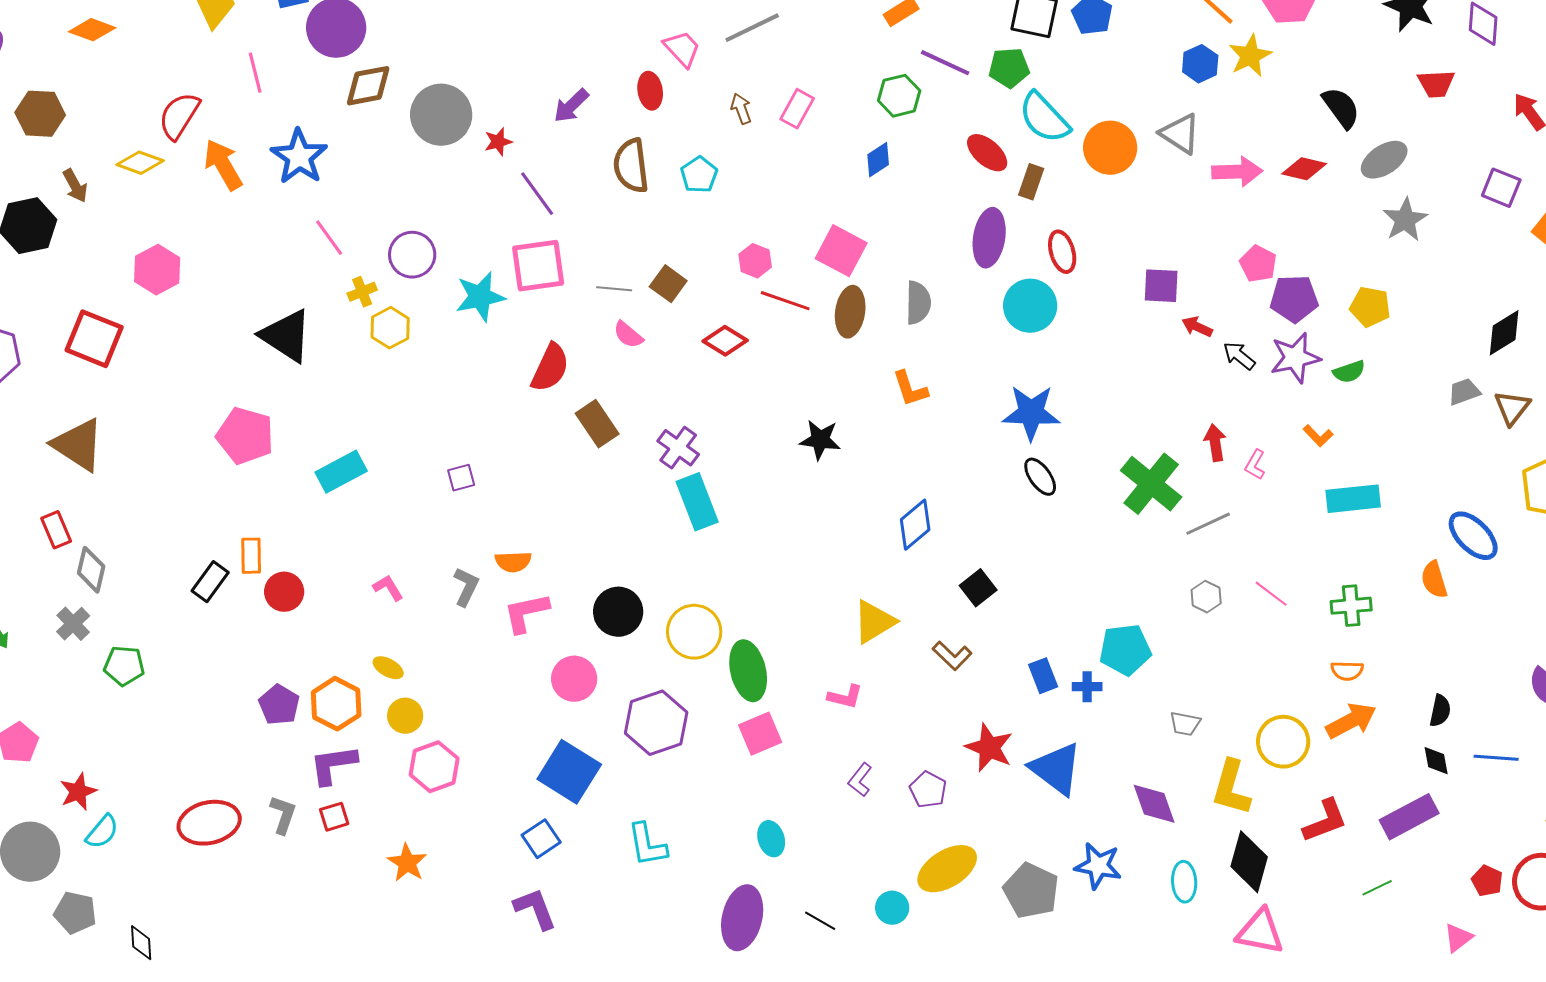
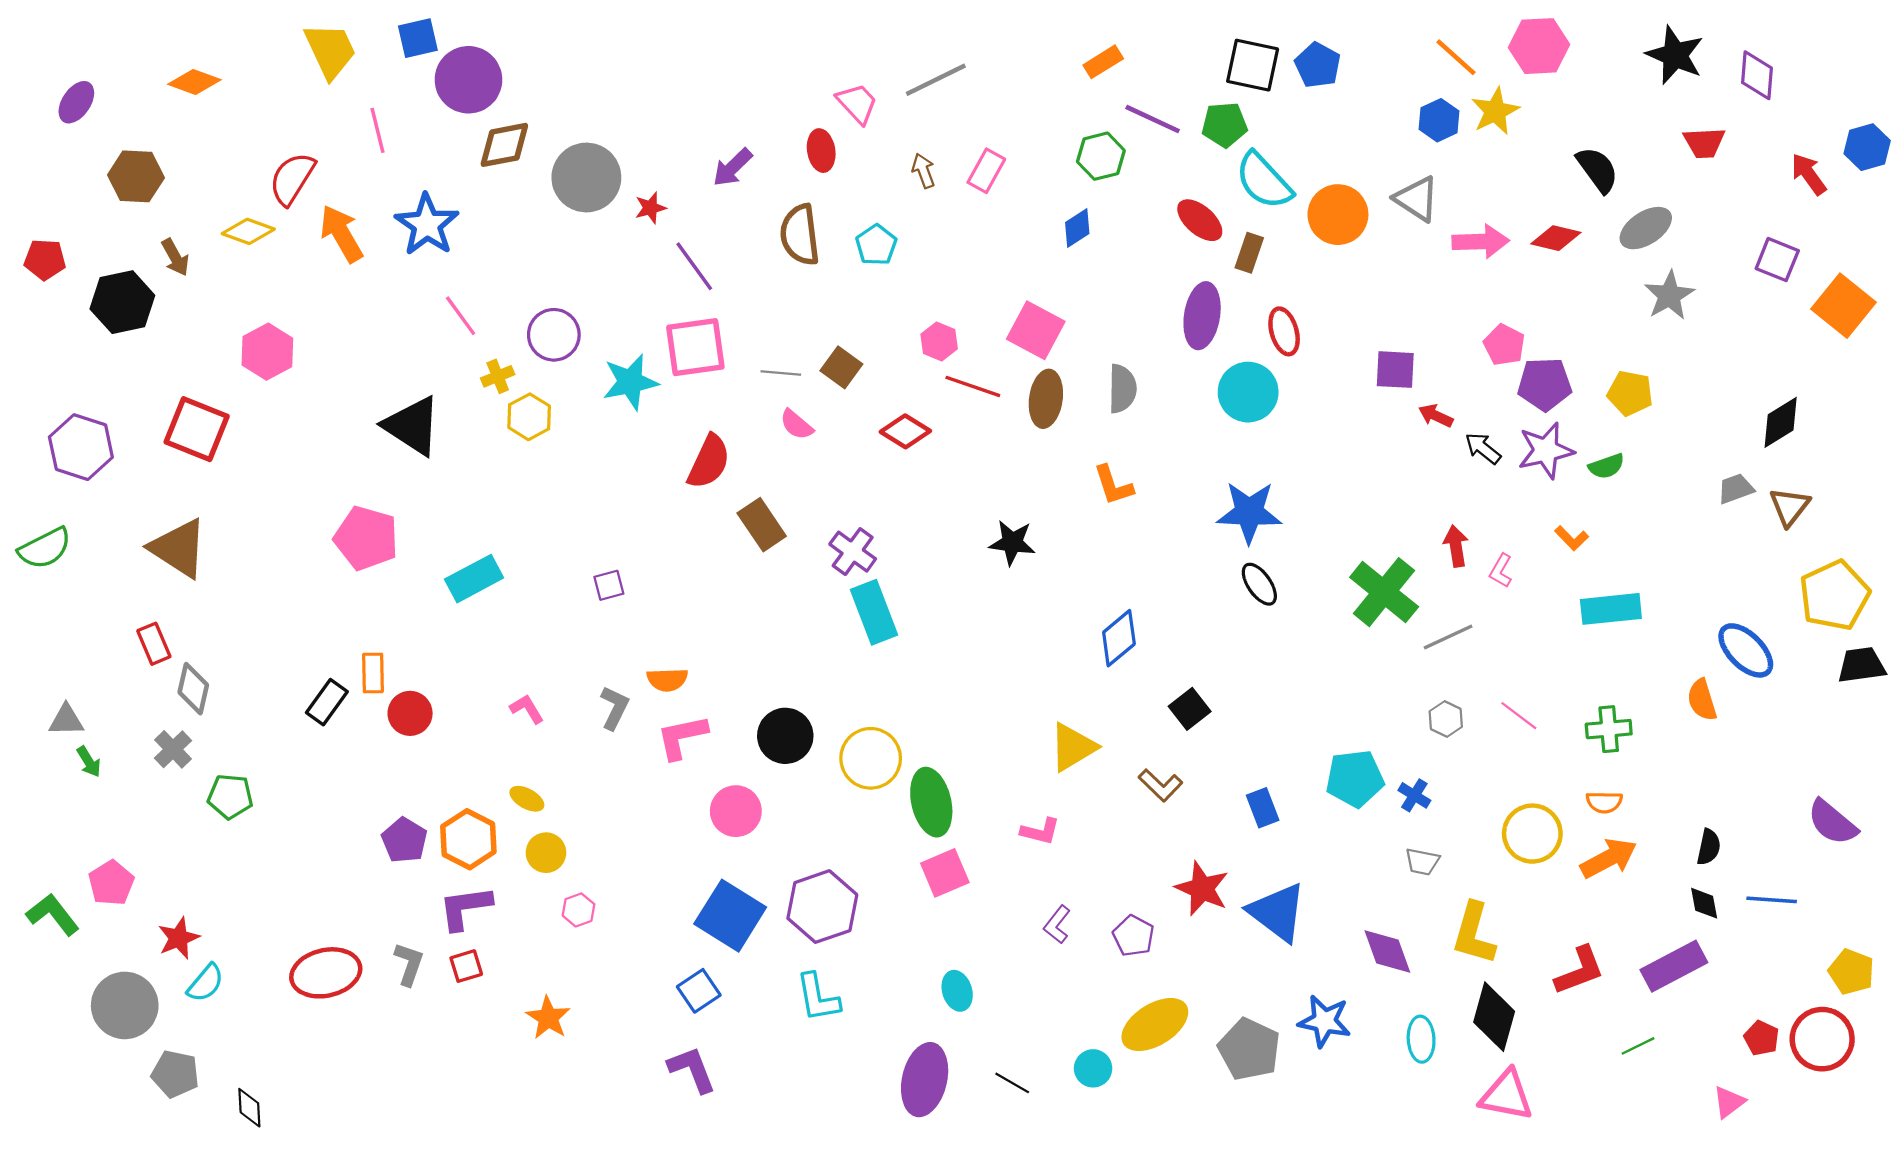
blue cross: (1087, 687) -> (1414, 795), moved, turned 32
purple hexagon: (656, 723) -> (822, 907), moved
yellow circle: (1283, 742) -> (1532, 834), moved
pink hexagon: (434, 767) -> (579, 910), size x0.6

